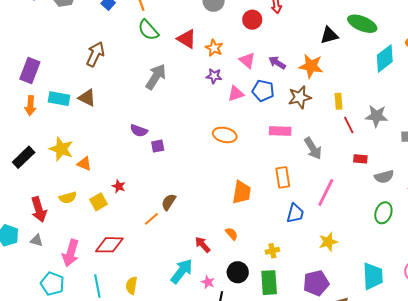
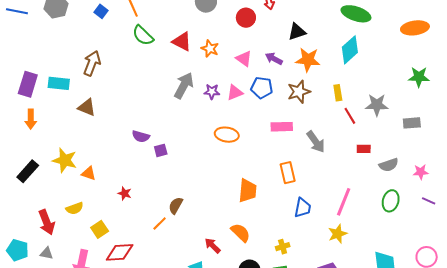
black triangle: (329, 35) -> (297, 32), moved
cyan diamond: (385, 58) -> (350, 50), moved
purple star: (214, 76) -> (212, 92), moved
gray arrow: (156, 77) -> (184, 86), moved
cyan rectangle: (59, 99) -> (59, 83), moved
pink line: (326, 192) -> (344, 202), moved
yellow square: (98, 202) -> (100, 229), moved
orange semicircle: (232, 234) -> (241, 233), size x1.5

